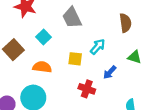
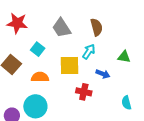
brown semicircle: (125, 23) -> (97, 27), moved
yellow square: (75, 59) -> (69, 66), size x1.5
blue arrow: (110, 72) -> (103, 74), turned -104

